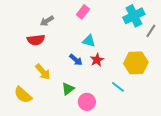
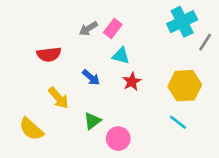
pink rectangle: (83, 12) -> (113, 29), moved
gray arrow: (47, 21) -> (88, 29), moved
blue arrow: (76, 60) -> (91, 77), moved
cyan line: (118, 87) -> (178, 122), moved

